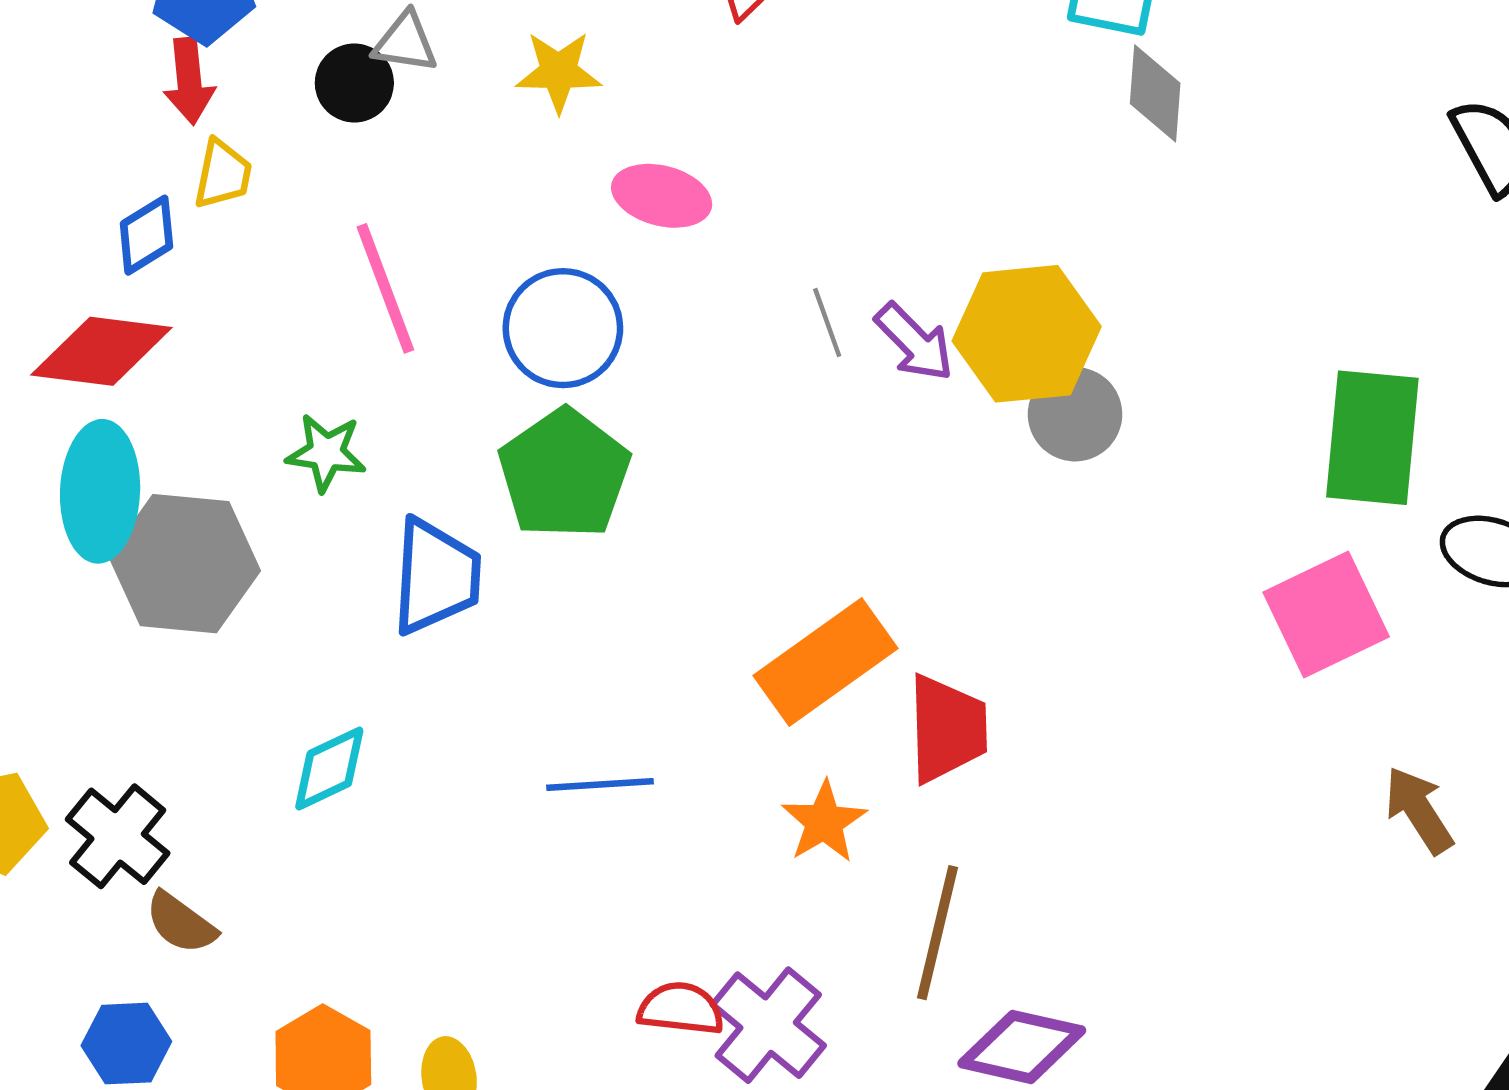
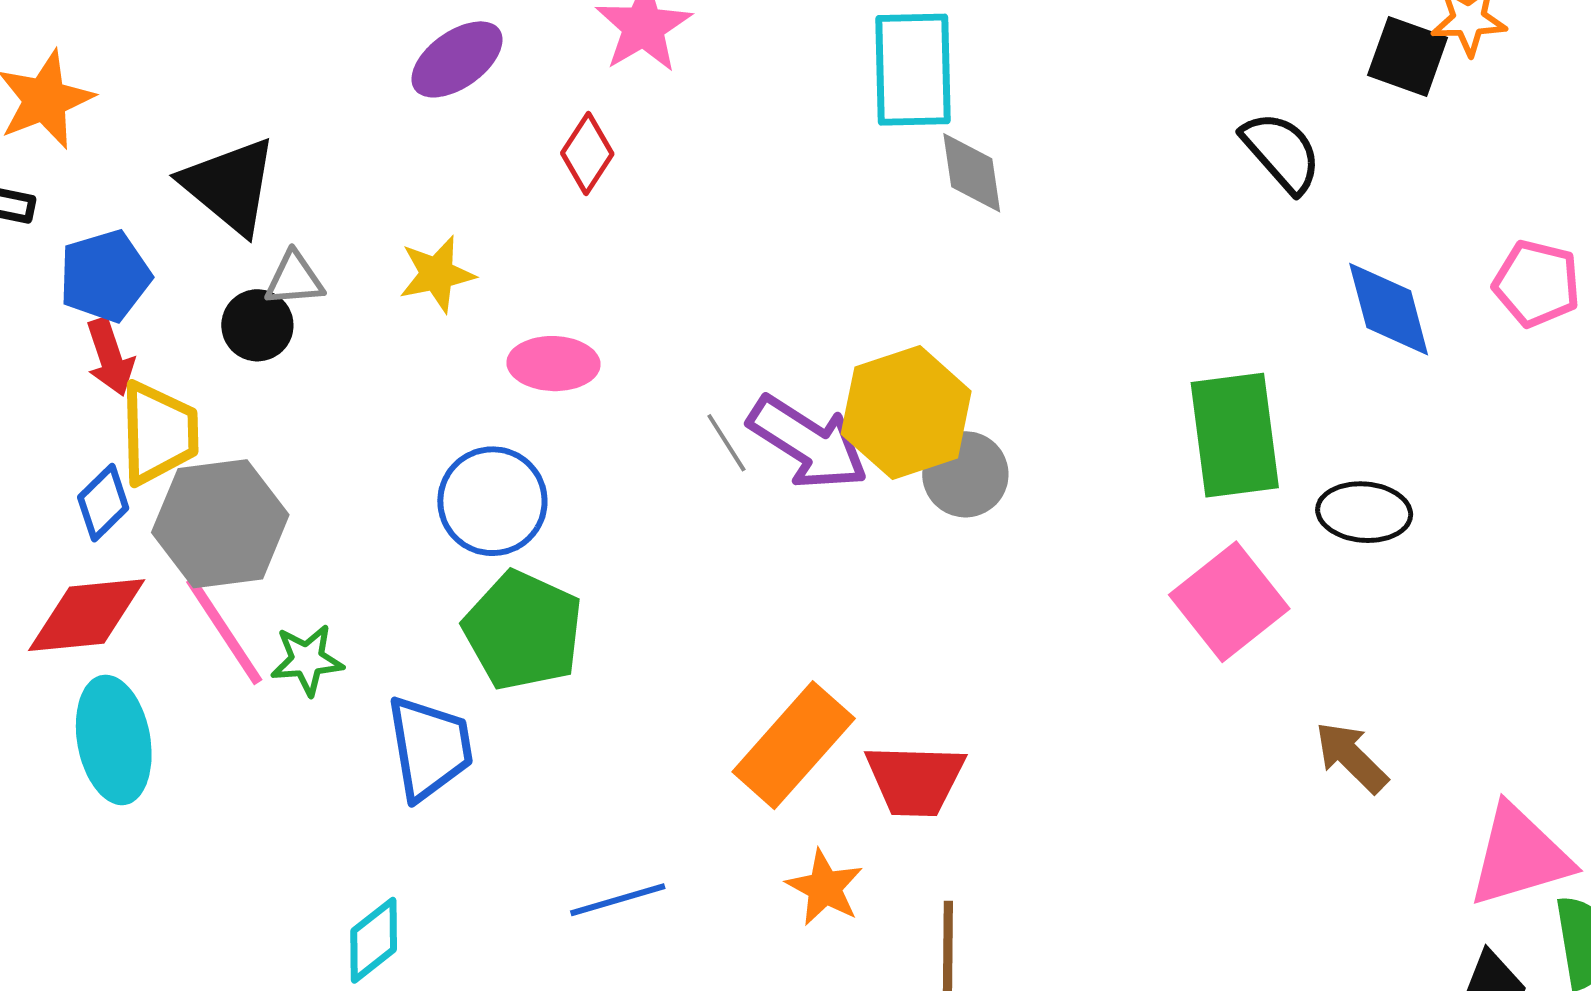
yellow trapezoid: (223, 174) -> (159, 433), size x1.6
pink line: (385, 288) -> (224, 631), moved
purple arrow: (914, 342) -> (808, 443), size x1.5
gray hexagon: (185, 564) -> (220, 524), moved
red trapezoid: (947, 729) -> (915, 780), turned 106

